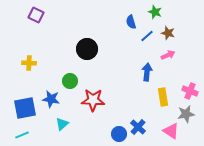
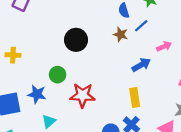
brown star: (168, 33) -> (121, 34), moved
blue arrow: (147, 72) -> (141, 65), turned 54
yellow rectangle: (163, 97) -> (135, 97), moved

